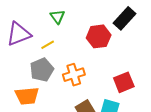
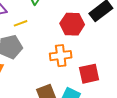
orange cross: (74, 75) -> (61, 56), moved

